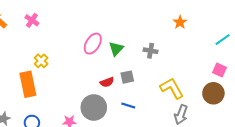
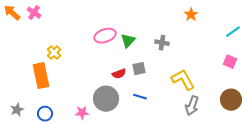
pink cross: (32, 20) -> (34, 13), moved
pink ellipse: (93, 44) -> (105, 36), turned 40
brown circle: (213, 93) -> (231, 100), moved

